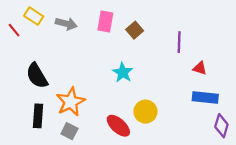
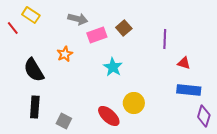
pink rectangle: (105, 21) -> (97, 35), moved, turned 60
gray arrow: (66, 24) -> (78, 19), moved
orange star: (71, 102) -> (65, 54), moved, size x0.6

